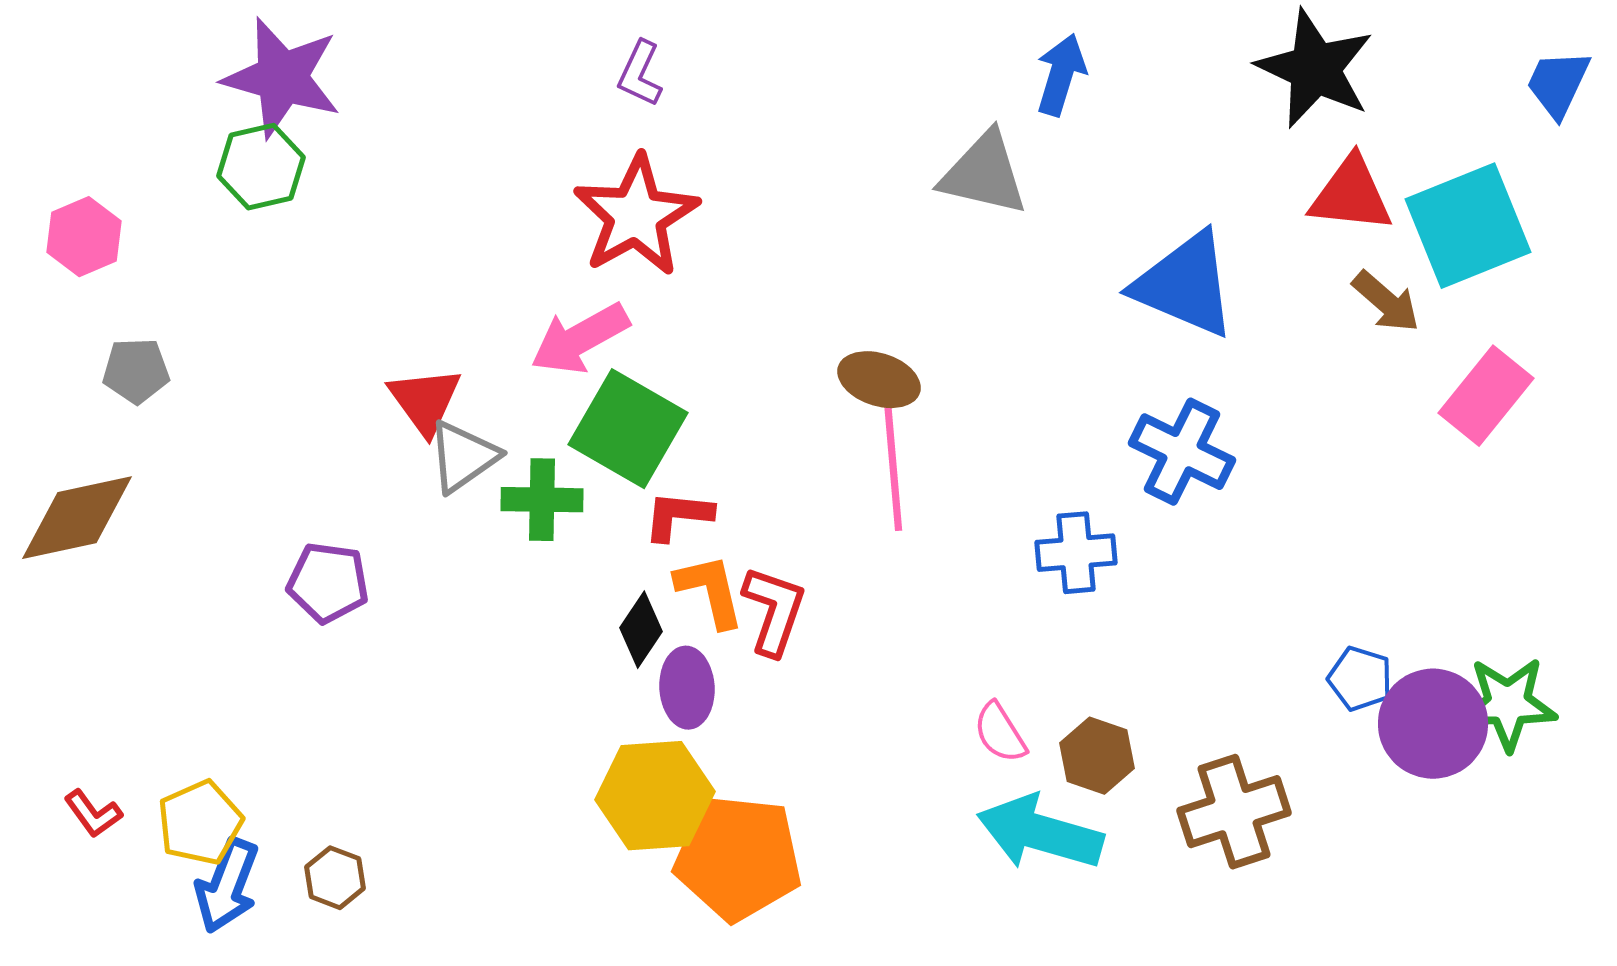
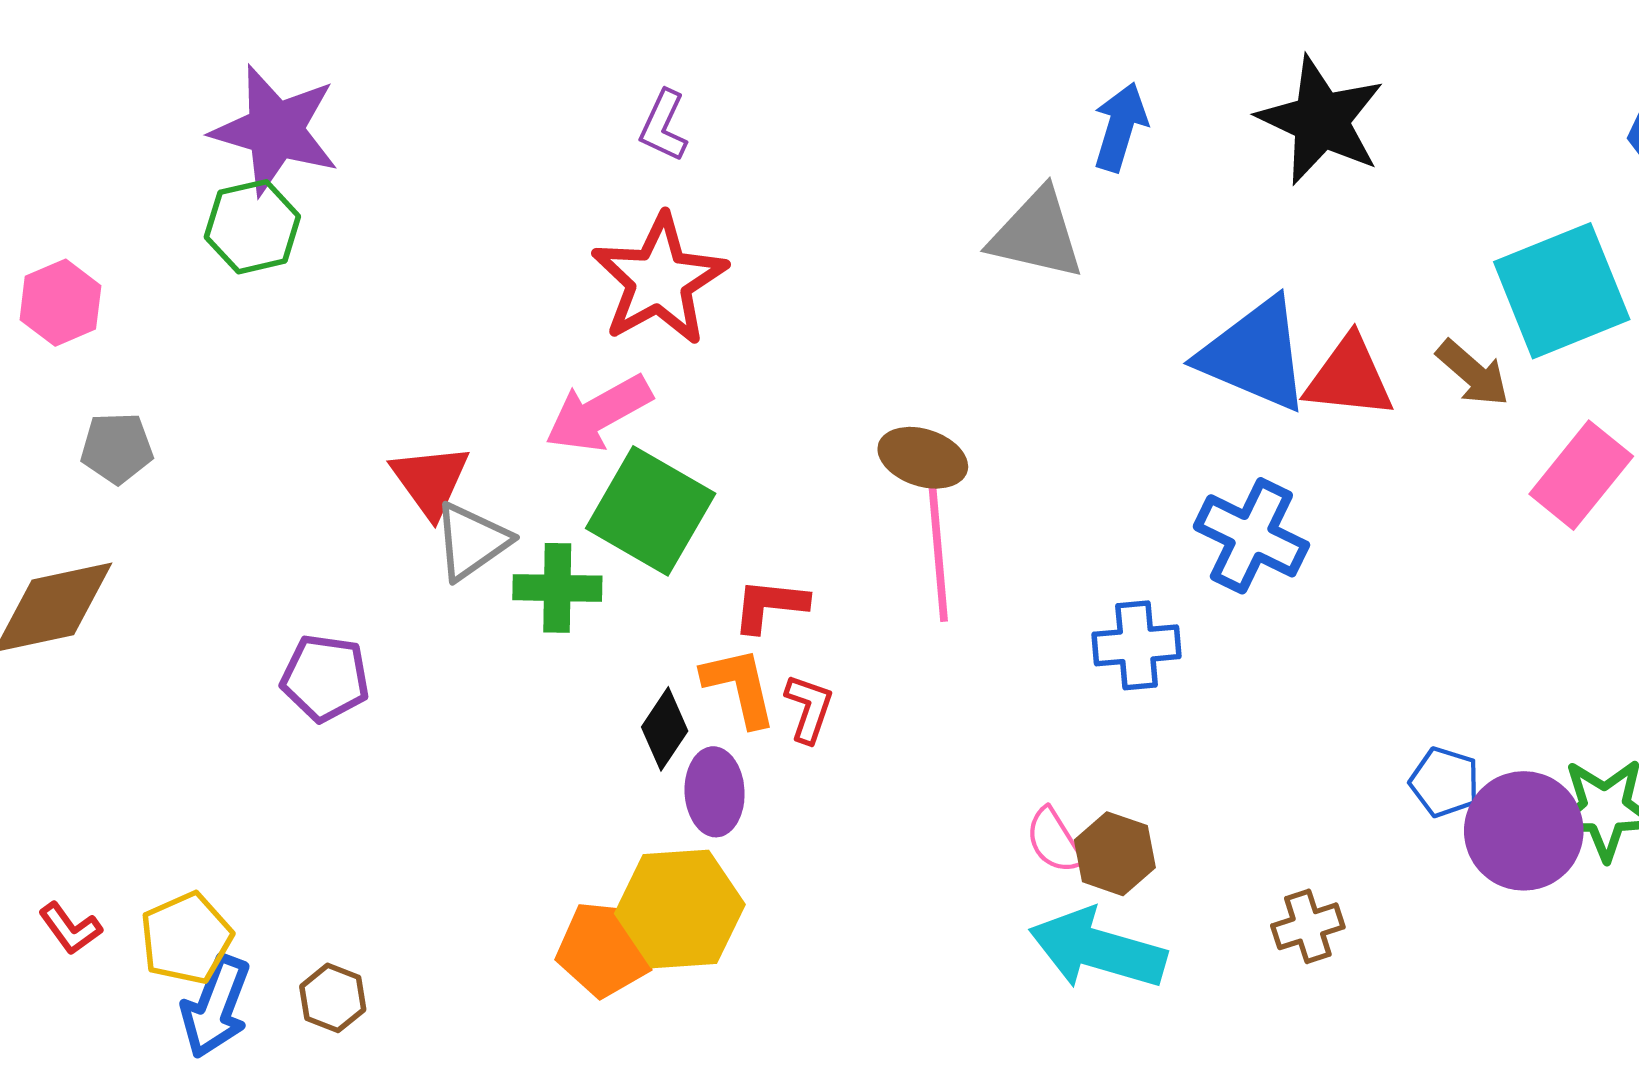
black star: (1315, 69) -> (1321, 120), moved
red triangle: (1351, 195) -> (1349, 377), moved
red L-shape: (678, 516) -> (770, 605), moved
red L-shape: (774, 611) -> (809, 708), size x0.7
brown hexagon: (1097, 756) -> (1115, 854), moved
brown cross: (1234, 812) -> (1308, 926), size x0.6
orange pentagon: (738, 858) -> (605, 949), moved, size x0.7

